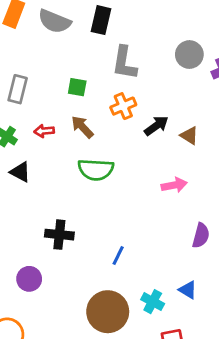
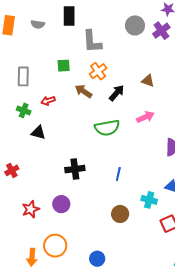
gray semicircle: (54, 21) -> (38, 24), size x0.6
black arrow: (156, 126) -> (117, 93), moved
brown arrow: (82, 127) -> (83, 91), moved
green semicircle: (96, 170) -> (107, 128), moved
brown circle: (108, 312) -> (120, 214), size x0.6

